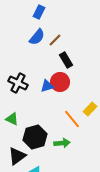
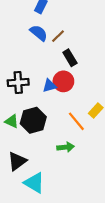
blue semicircle: (37, 37) -> (39, 33), turned -90
black cross: (18, 83) -> (18, 82), turned -30
black hexagon: (35, 137) -> (33, 120), moved

